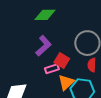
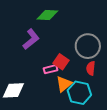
purple L-shape: (43, 46) -> (31, 39), moved

